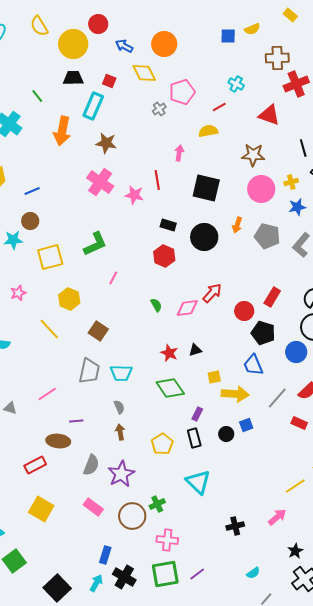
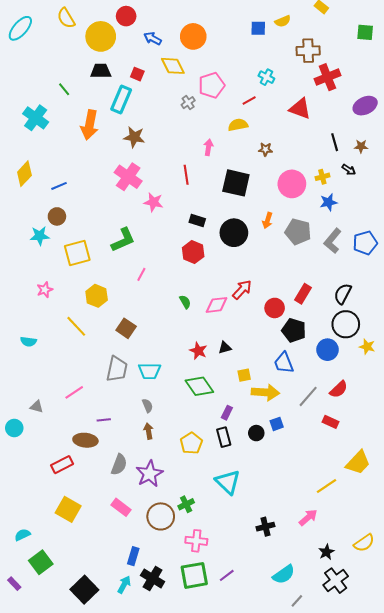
brown star: (253, 155) -> (265, 149), moved, size x0.6
pink star: (134, 195) -> (154, 202), moved
cyan semicircle: (253, 573) -> (284, 574), size x1.6

